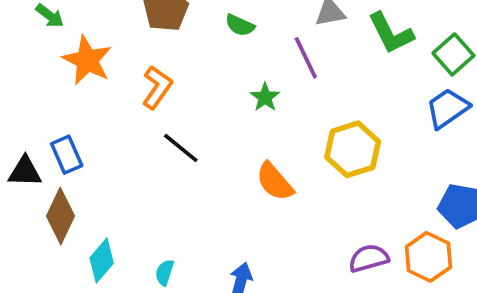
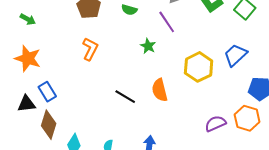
orange star: (87, 60) -> (28, 58), moved
blue trapezoid: (448, 108) -> (235, 55), moved
black line: (181, 148) -> (125, 97), moved
orange semicircle: (275, 182) -> (160, 90), turned 35

